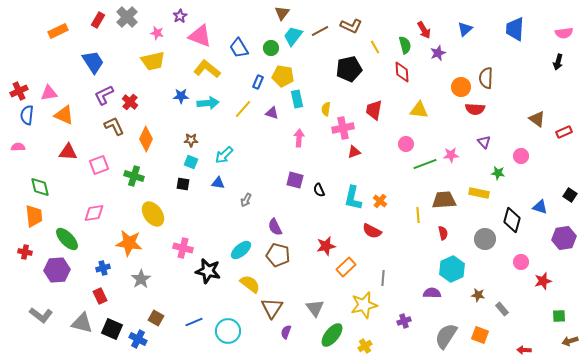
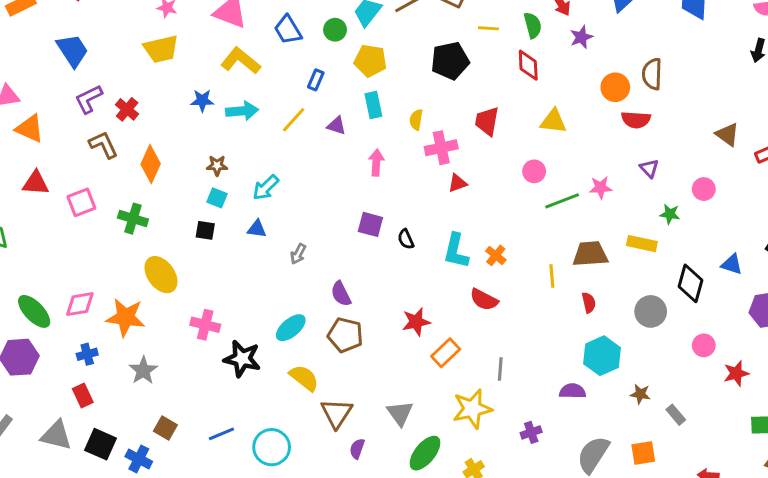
yellow line: (375, 47) -> (488, 28), turned -56
yellow pentagon: (283, 76) -> (370, 61), moved
pink diamond: (94, 213) -> (80, 304), moved
orange square: (480, 335) -> (643, 453), turned -30

